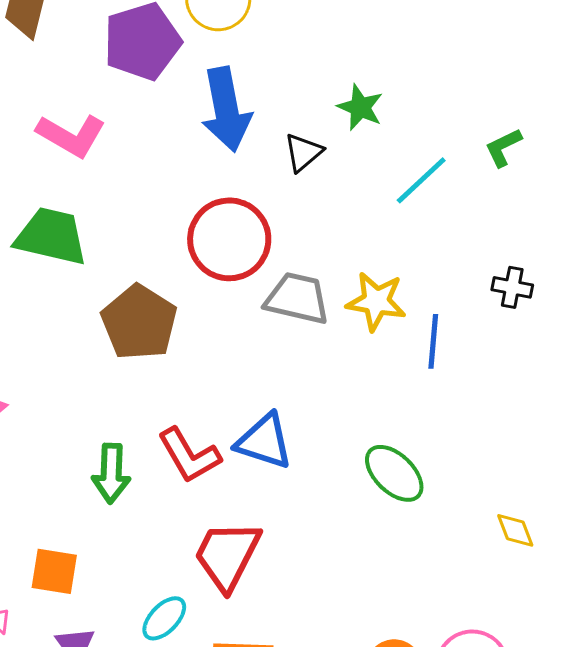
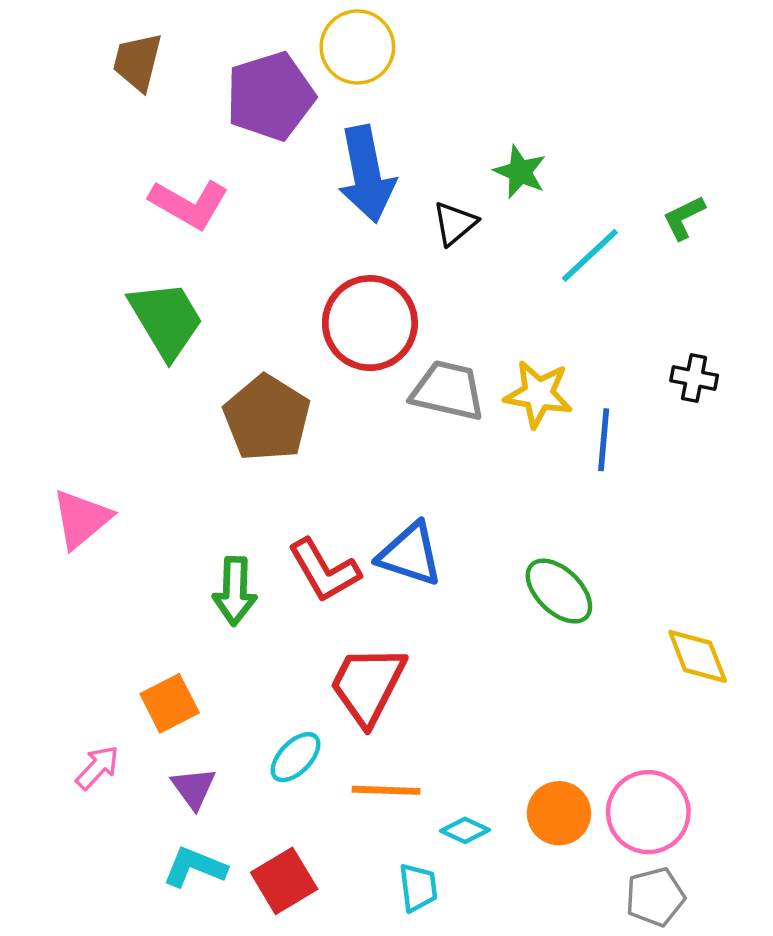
green trapezoid: (51, 236) -> (166, 320), turned 46
yellow diamond: (515, 530) -> (698, 656), size x1.4
orange square: (54, 571) -> (170, 703), turned -36

